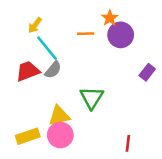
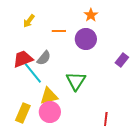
orange line: (86, 34) -> (59, 31), moved
purple circle: (121, 35) -> (86, 39), moved
cyan line: (47, 48) -> (33, 73), moved
yellow rectangle: (28, 136) -> (23, 113), turned -48

